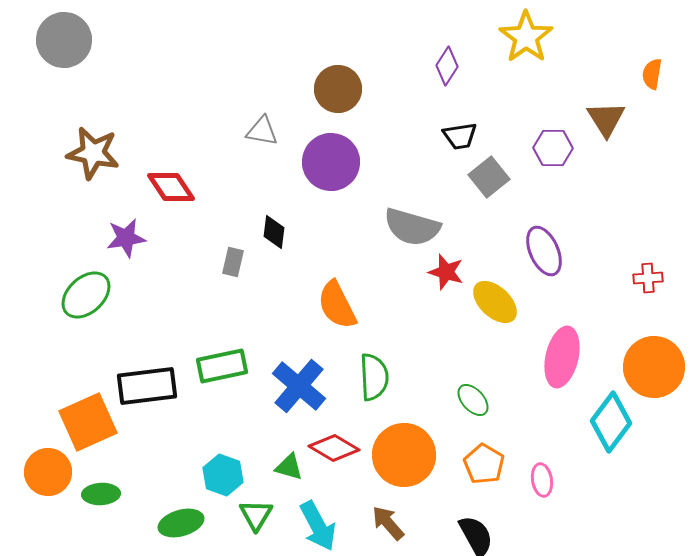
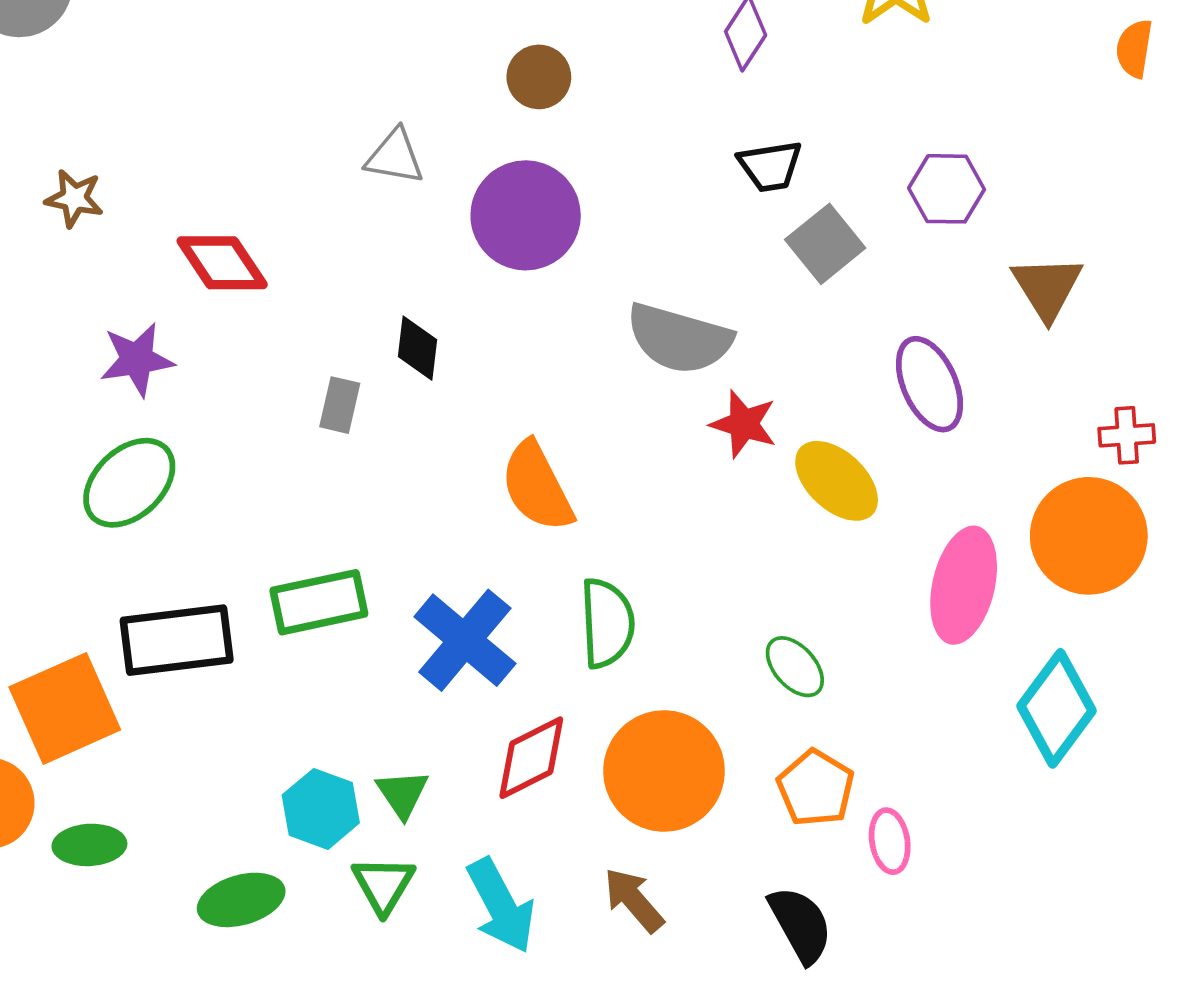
brown circle: (338, 89) -> (539, 77), size x0.7
brown triangle: (606, 119) -> (1047, 287), moved
brown star: (93, 153) -> (74, 198), size x0.6
green ellipse: (86, 295) -> (129, 483), moved
orange circle: (654, 367) -> (1089, 536), moved
red diamond: (334, 448) -> (531, 758), turned -57
green triangle: (289, 467) -> (402, 794), moved, turned 40
pink ellipse: (542, 480) -> (890, 841), moved

